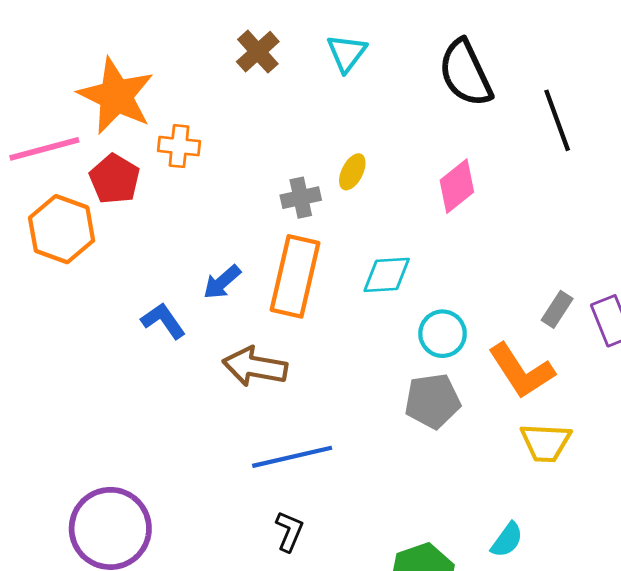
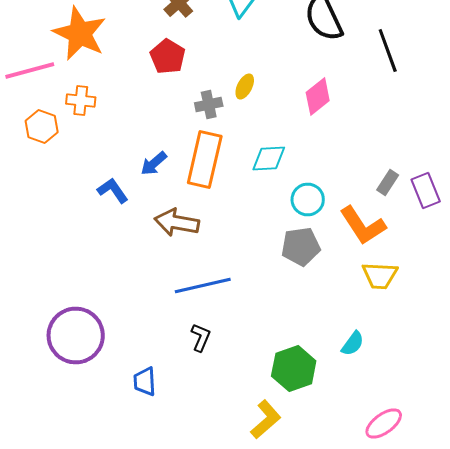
orange cross: (179, 146) -> (81, 100), moved
red pentagon: (115, 179) -> (168, 56), moved
orange hexagon: (62, 229) -> (42, 126), size x0.7

